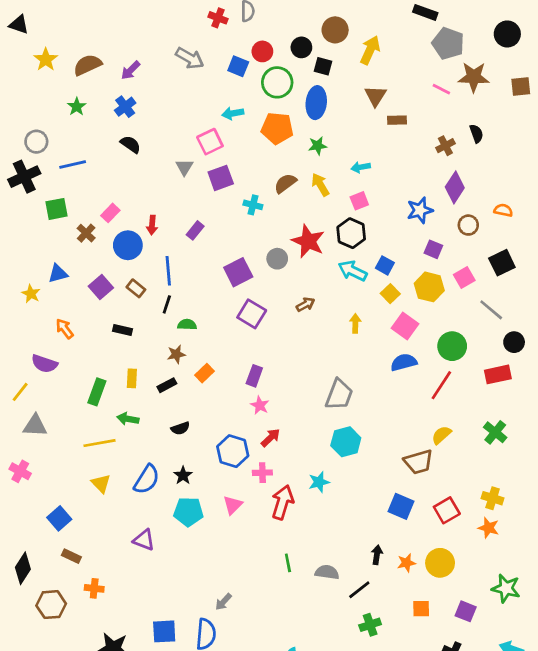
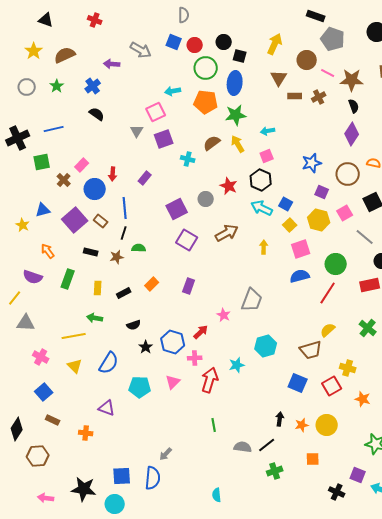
red cross: (218, 18) -> (95, 20), moved
black triangle: (19, 25) -> (46, 20), moved
brown circle: (335, 30) -> (307, 60), moved
blue square: (238, 66) -> (174, 42), moved
purple arrow: (131, 70) -> (112, 64), moved, turned 49
brown star: (474, 77) -> (352, 80), moved
gray circle: (36, 142) -> (27, 87), moved
green star: (318, 146) -> (236, 115), size x1.5
brown cross: (445, 146) -> (319, 97), moved
purple diamond: (455, 187) -> (352, 134), moved
brown circle: (468, 225) -> (348, 174), size x1.5
red star: (308, 241) -> (229, 186), size x0.7
purple square: (101, 287) -> (75, 220), size x1.4
brown arrow: (305, 304) -> (227, 233), size x1.6
pink square: (405, 326) -> (301, 249), turned 36
brown star: (176, 354) -> (117, 257), moved
green rectangle: (97, 392) -> (68, 279), moved
pink star: (260, 405) -> (224, 315), moved
cyan hexagon: (346, 442) -> (266, 346), moved
pink cross: (20, 471) -> (41, 357), moved
black star: (183, 475) -> (146, 347), moved
yellow cross: (493, 498) -> (348, 368), moved
gray semicircle: (327, 572) -> (243, 447), moved
orange cross: (94, 588) -> (86, 433), moved
purple square: (466, 611) -> (358, 475), moved

